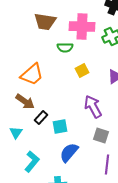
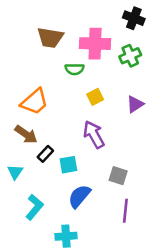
purple arrow: (93, 107) -> (94, 134), moved

